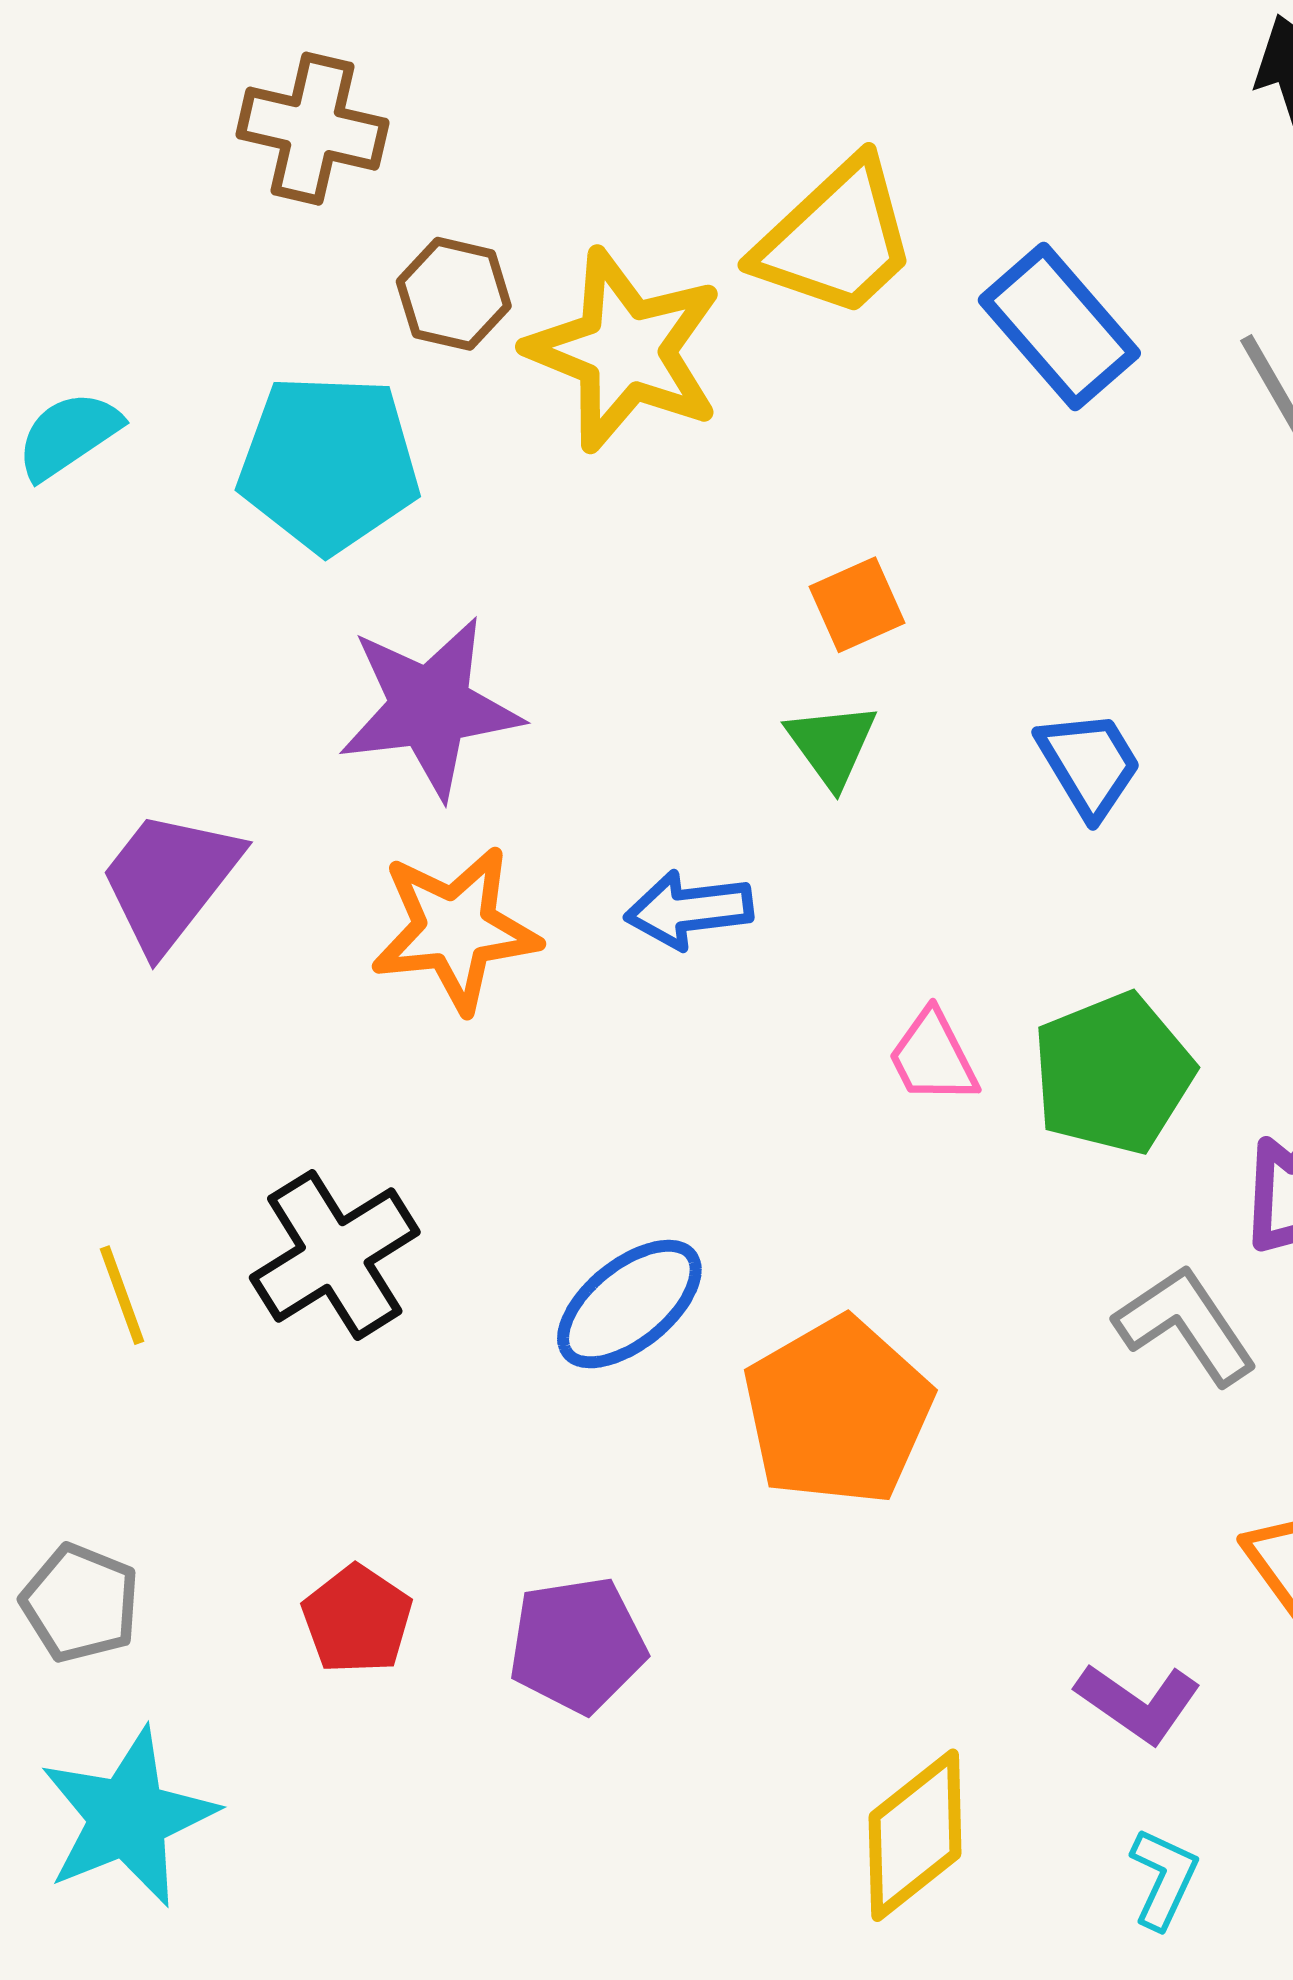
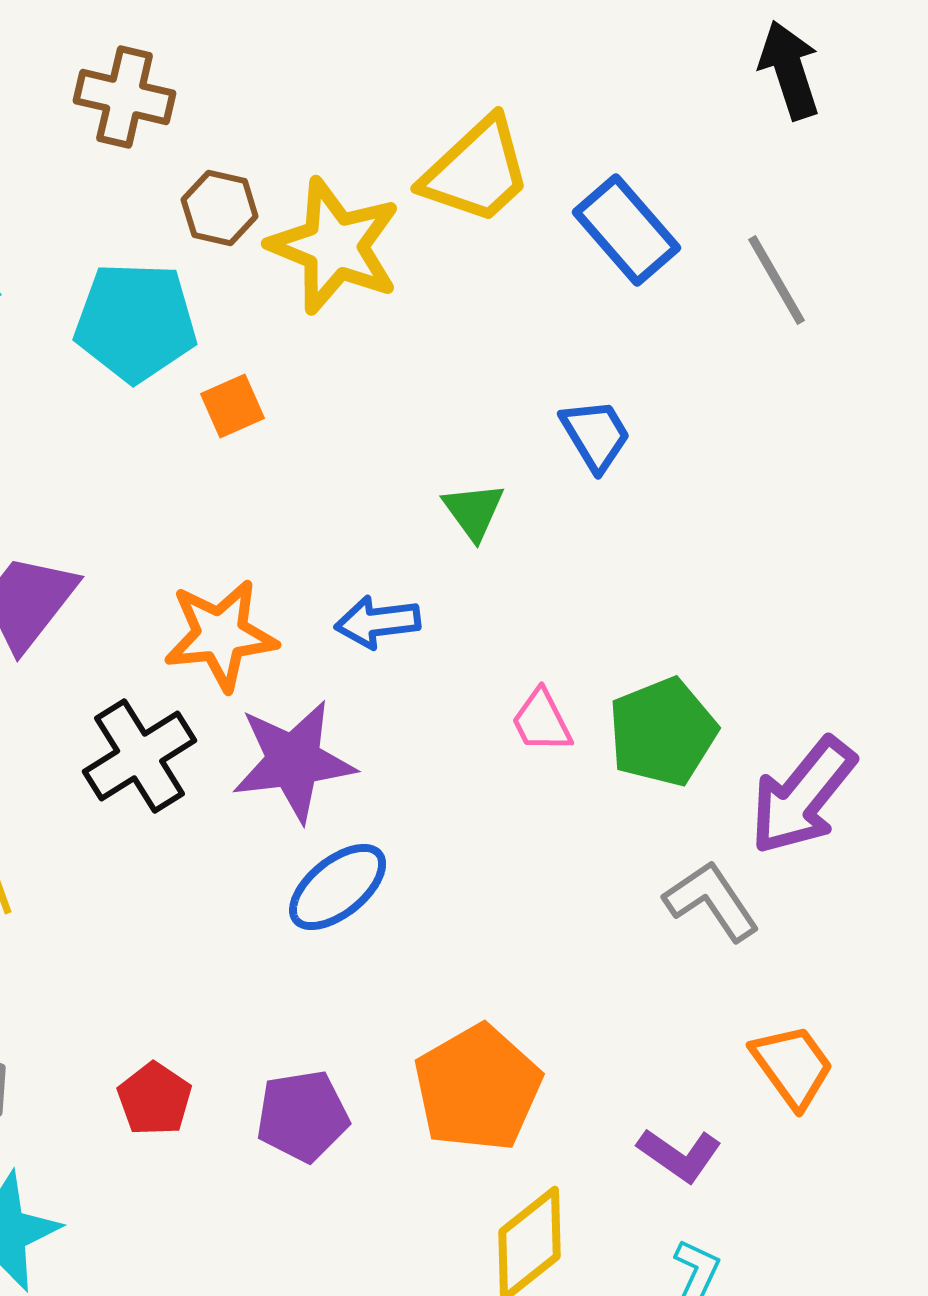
orange square: (857, 605) -> (233, 406), moved
purple star: (430, 707) -> (294, 761), moved
blue trapezoid: (1089, 764) -> (596, 435), moved
black cross: (335, 1255) -> (140, 756), moved
orange pentagon: (838, 1411) -> (478, 1088), moved

